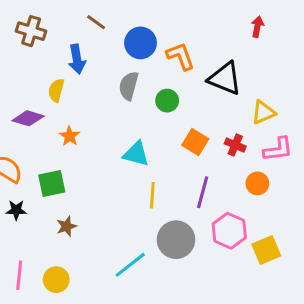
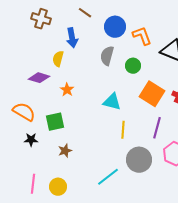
orange square: (195, 142) -> (152, 94), size x1.4

